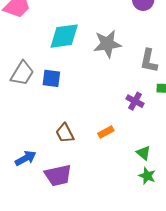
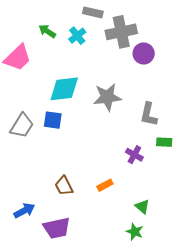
blue square: (51, 78) -> (53, 120), moved
green star: (147, 176) -> (135, 232), moved

